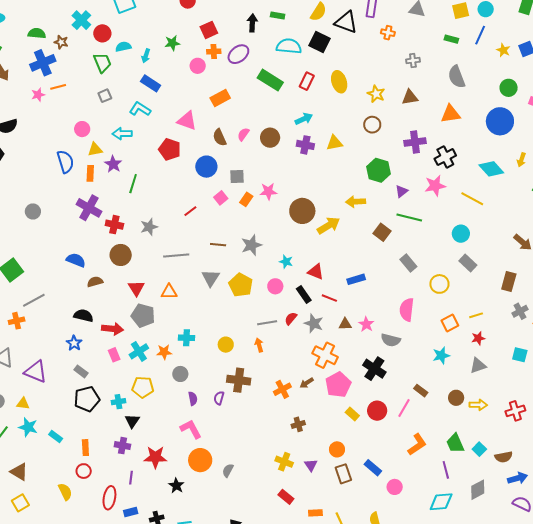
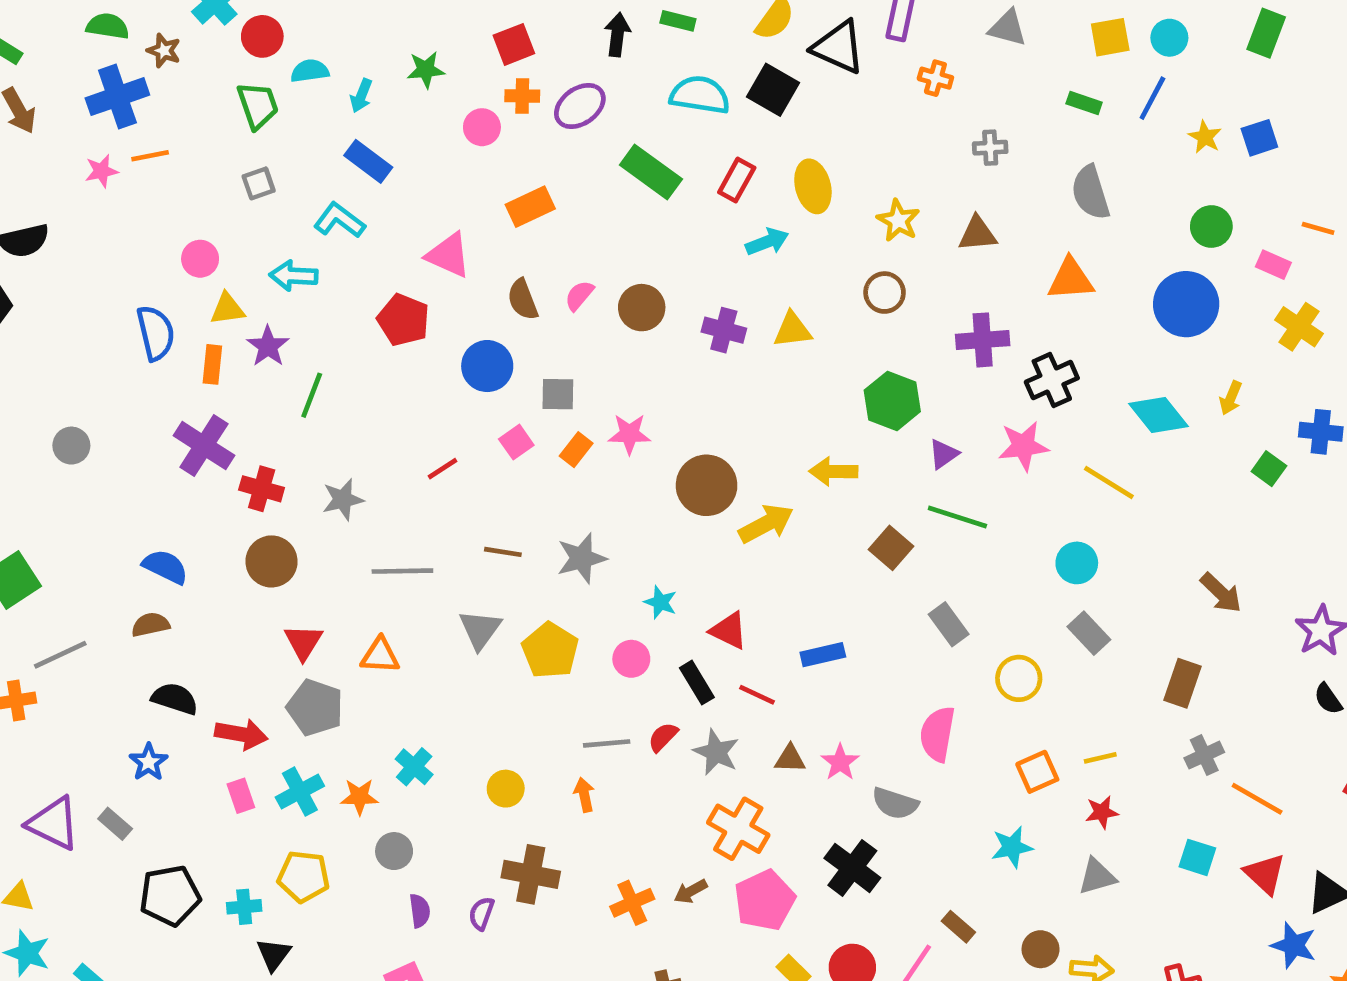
cyan arrow: (304, 119) -> (767, 242), moved
brown semicircle: (95, 282) -> (151, 625), moved
cyan cross: (186, 338) -> (414, 767), turned 35
gray rectangle: (81, 371) -> (115, 824), moved

